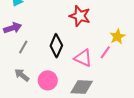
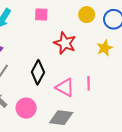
yellow star: (117, 37) -> (105, 48), moved
pink line: (105, 52) -> (89, 83), turned -40

